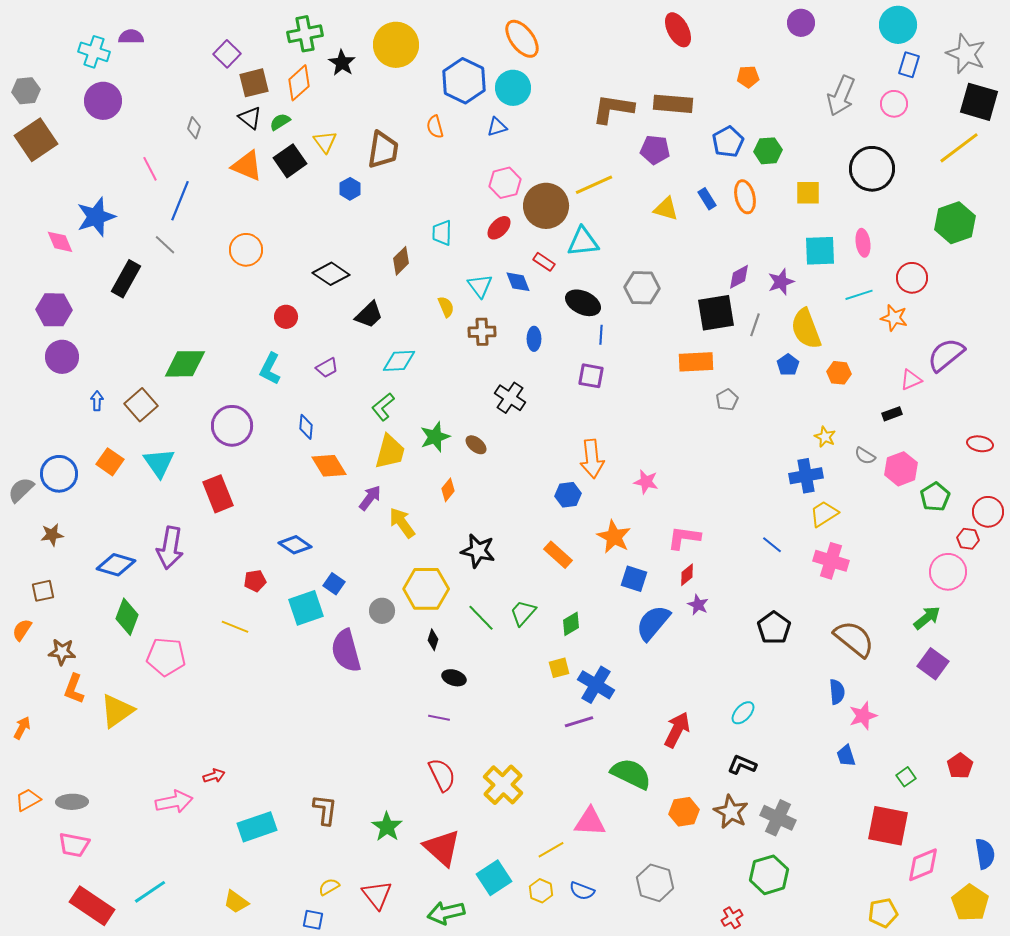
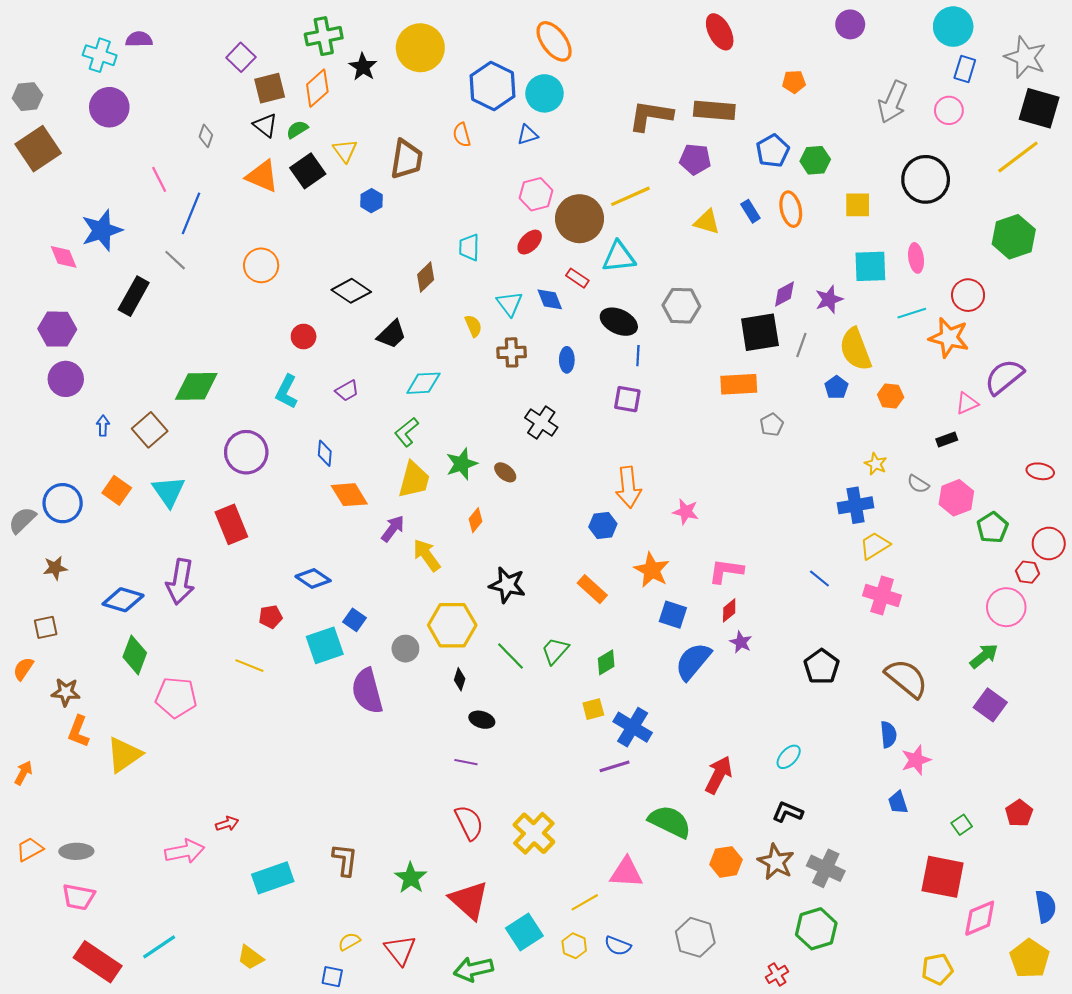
orange star: (894, 318) -> (949, 338), size x1.4

